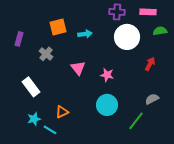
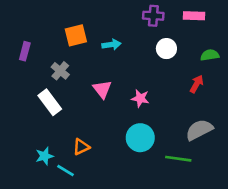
green semicircle: (160, 31) -> (210, 55), moved
white circle: (127, 37) -> (166, 49), size x0.6
white rectangle: (31, 87) -> (50, 102), moved
gray semicircle: (152, 99) -> (199, 130), size x1.5
green line: (136, 121) -> (178, 159), turned 60

